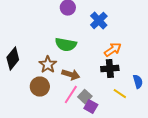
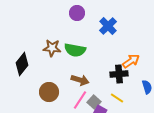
orange arrow: (113, 50) -> (131, 61), moved
brown star: (48, 65) -> (52, 48), moved, turned -30
yellow line: (120, 94) -> (117, 98), moved

